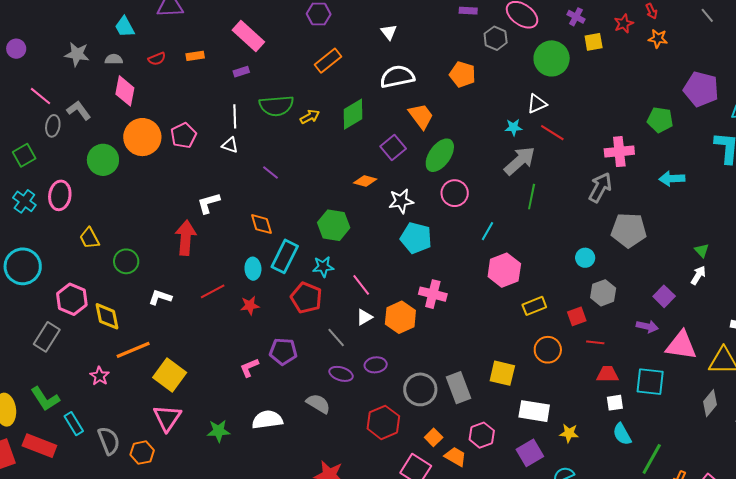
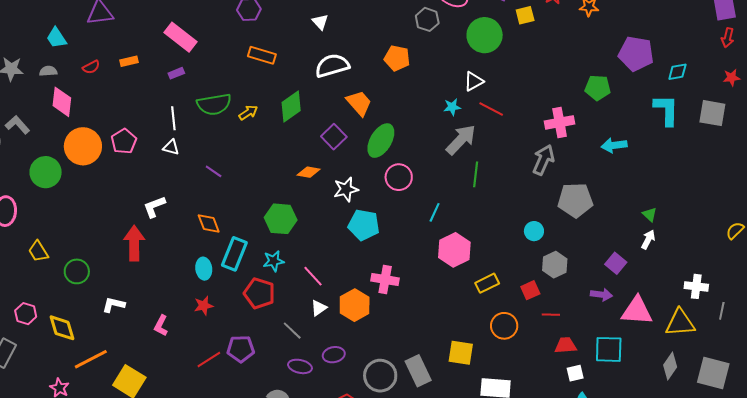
orange rectangle: (328, 61) -> (262, 55), turned 60
red line: (213, 291) -> (209, 359), moved
pink hexagon: (72, 299) -> (26, 314), size x0.7
pink L-shape: (249, 368) -> (161, 326), moved, turned -35

